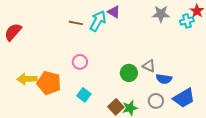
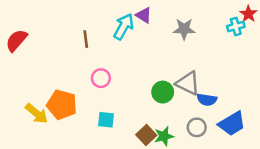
gray star: (161, 14) -> (184, 29), moved
brown line: (76, 23) -> (86, 39), moved, turned 72
gray triangle: (149, 66) -> (188, 83), size x1.5
yellow arrow: (27, 79) -> (37, 113), moved, turned -138
cyan square: (84, 95) -> (106, 120), turned -32

